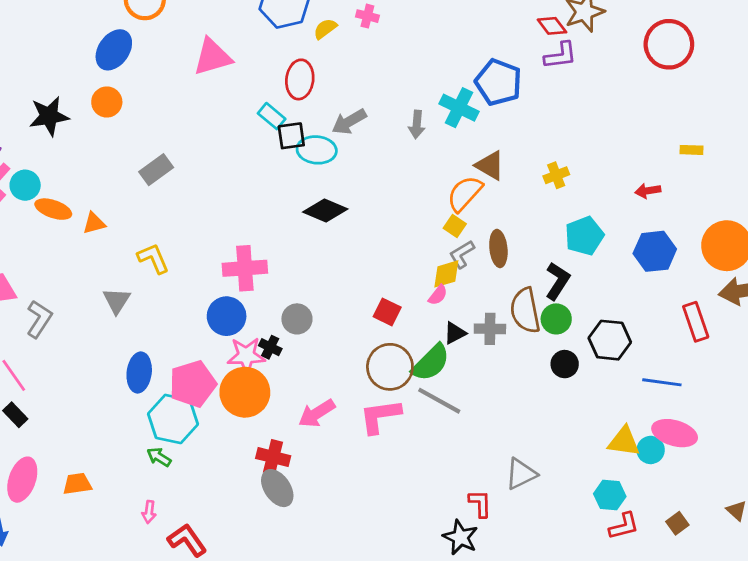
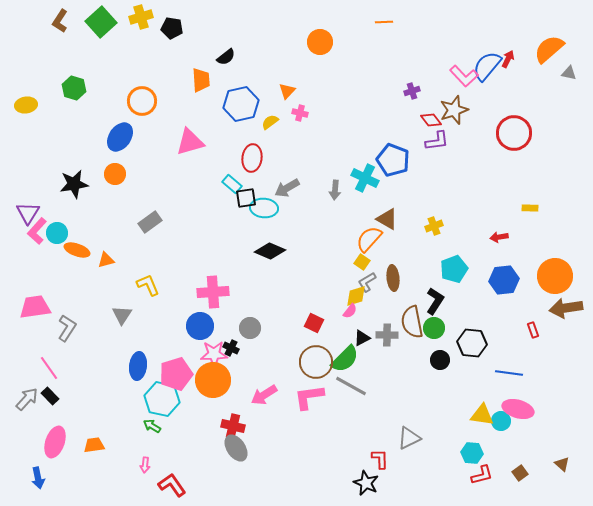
red rectangle: (696, 322) -> (533, 330), size x0.6

